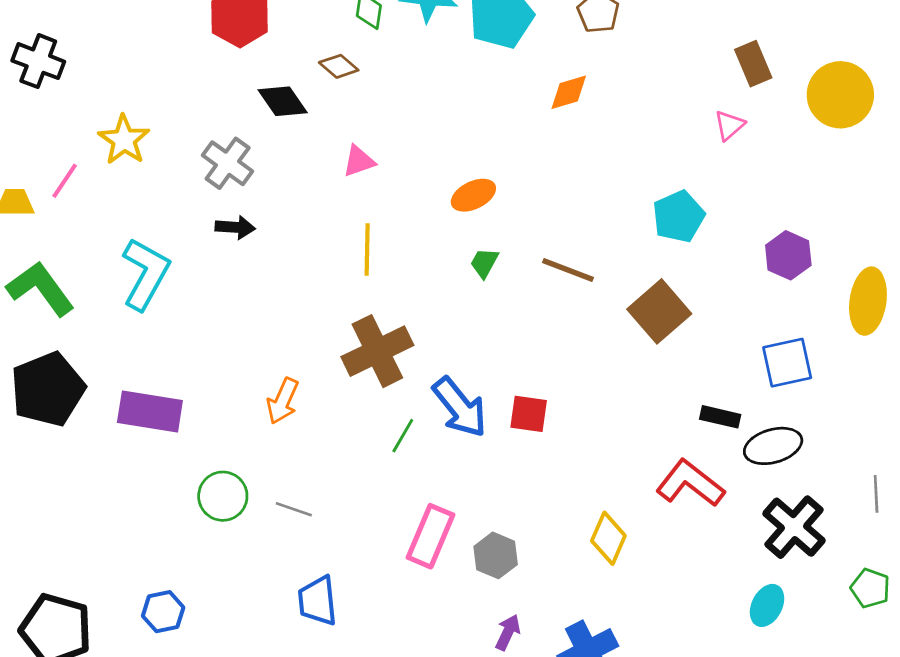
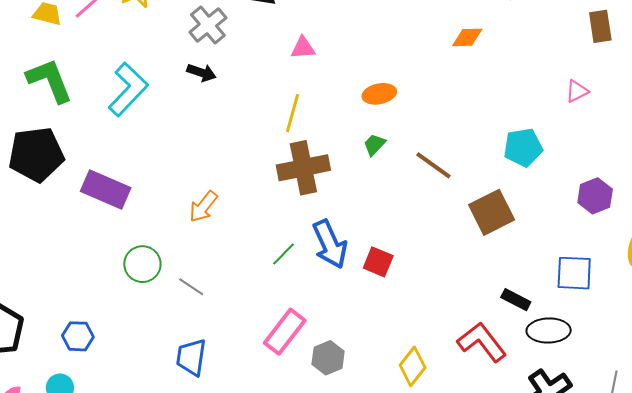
brown rectangle: (753, 64) -> (600, 26), moved
brown cross: (377, 351) -> (303, 168), moved

